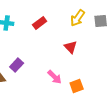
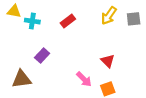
red triangle: (71, 47) -> (108, 61), moved
purple rectangle: (17, 65) -> (42, 55), moved

